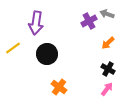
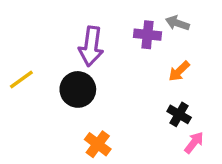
purple cross: (89, 21) -> (148, 35), turned 35
purple arrow: (36, 23) -> (91, 46), moved
pink arrow: (107, 89) -> (194, 143), moved

